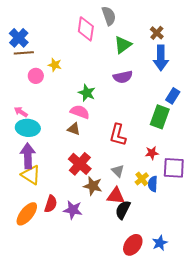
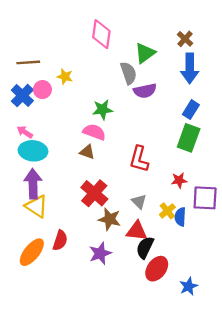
gray semicircle: (109, 16) -> (128, 73), moved
blue cross: (19, 38) -> (22, 95), moved
green star: (87, 93) -> (103, 110), turned -30
blue rectangle: (173, 96) -> (191, 110), moved
purple star: (73, 210) -> (100, 253), moved, turned -30
red ellipse: (133, 245) -> (157, 269), moved

